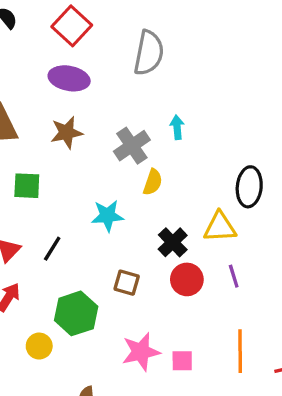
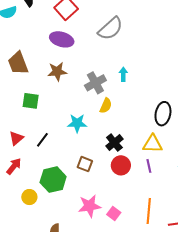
gray semicircle: (149, 53) -> (110, 29), turned 32
yellow triangle: (220, 227) -> (152, 144), moved
pink square: (182, 361) -> (114, 214), turned 32

